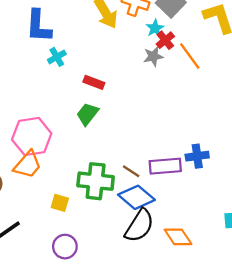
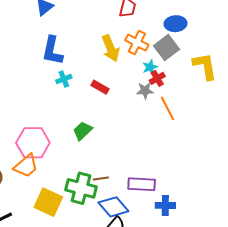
orange line: (190, 56) -> (167, 108), moved
red rectangle: (94, 82) -> (100, 87), moved
blue cross: (197, 156) -> (165, 205), moved
brown line: (131, 171) -> (101, 178), moved, turned -49
yellow square: (60, 203) -> (48, 202), size x1.8

